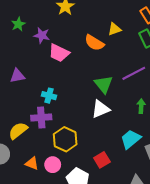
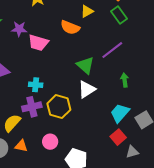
yellow hexagon: (65, 139) -> (59, 107), moved
red square: (102, 160) -> (118, 137), moved
orange triangle: (32, 163) -> (21, 146), moved
pink circle: (53, 165) -> (50, 142), moved

